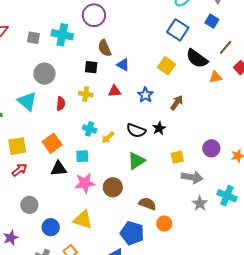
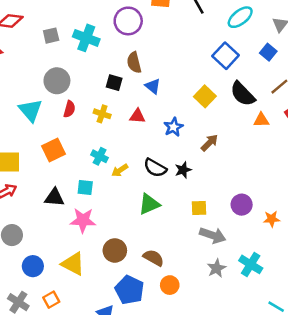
gray square: (33, 38) -> (51, 36), turned -32
red semicircle: (61, 104) -> (69, 109), moved
orange square: (52, 143) -> (54, 150), moved
brown circle: (113, 187) -> (115, 250), moved

